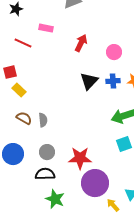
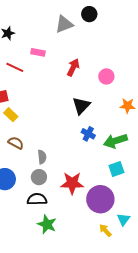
blue cross: (113, 81) -> (88, 134), moved, turned 32
gray semicircle: (43, 120) -> (42, 157), moved
purple circle: (95, 183) -> (100, 199), moved

